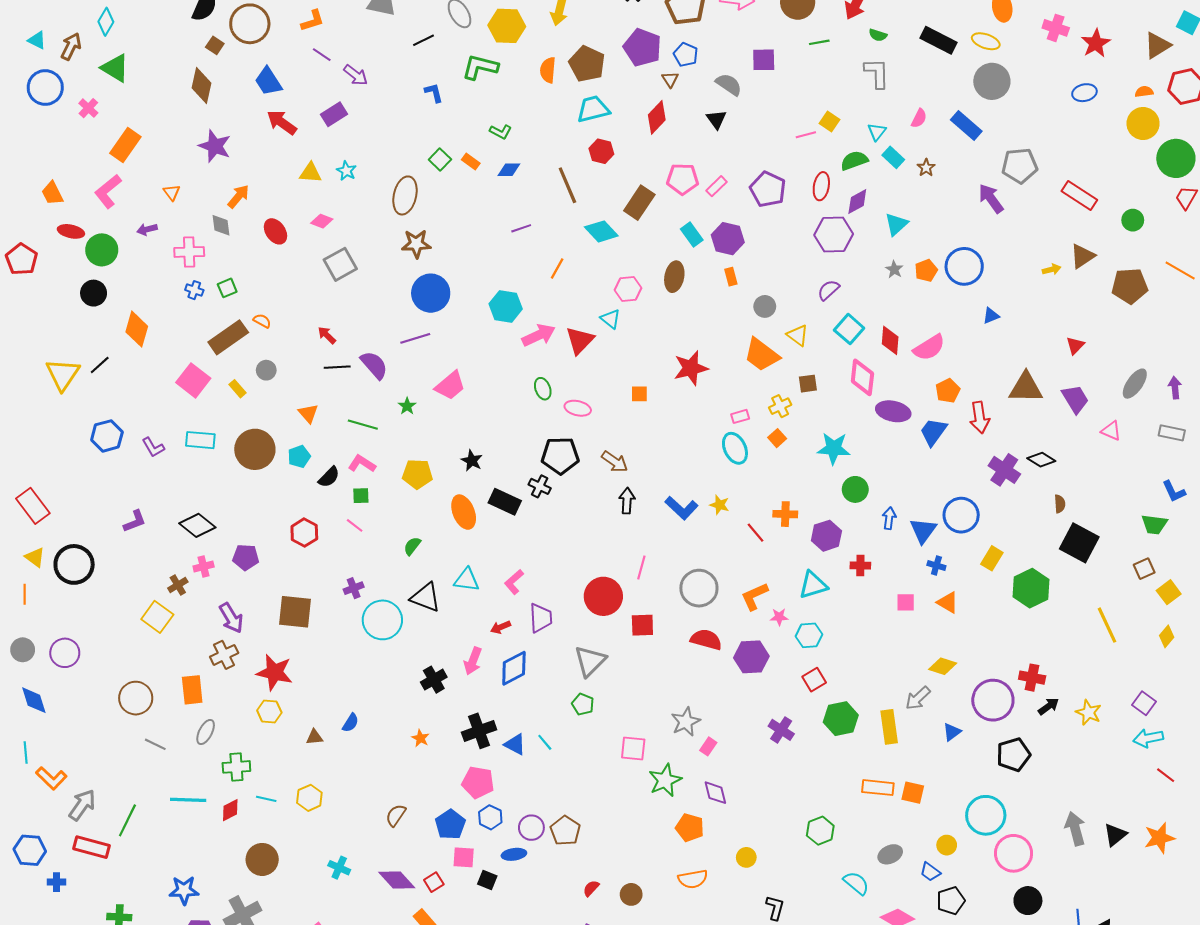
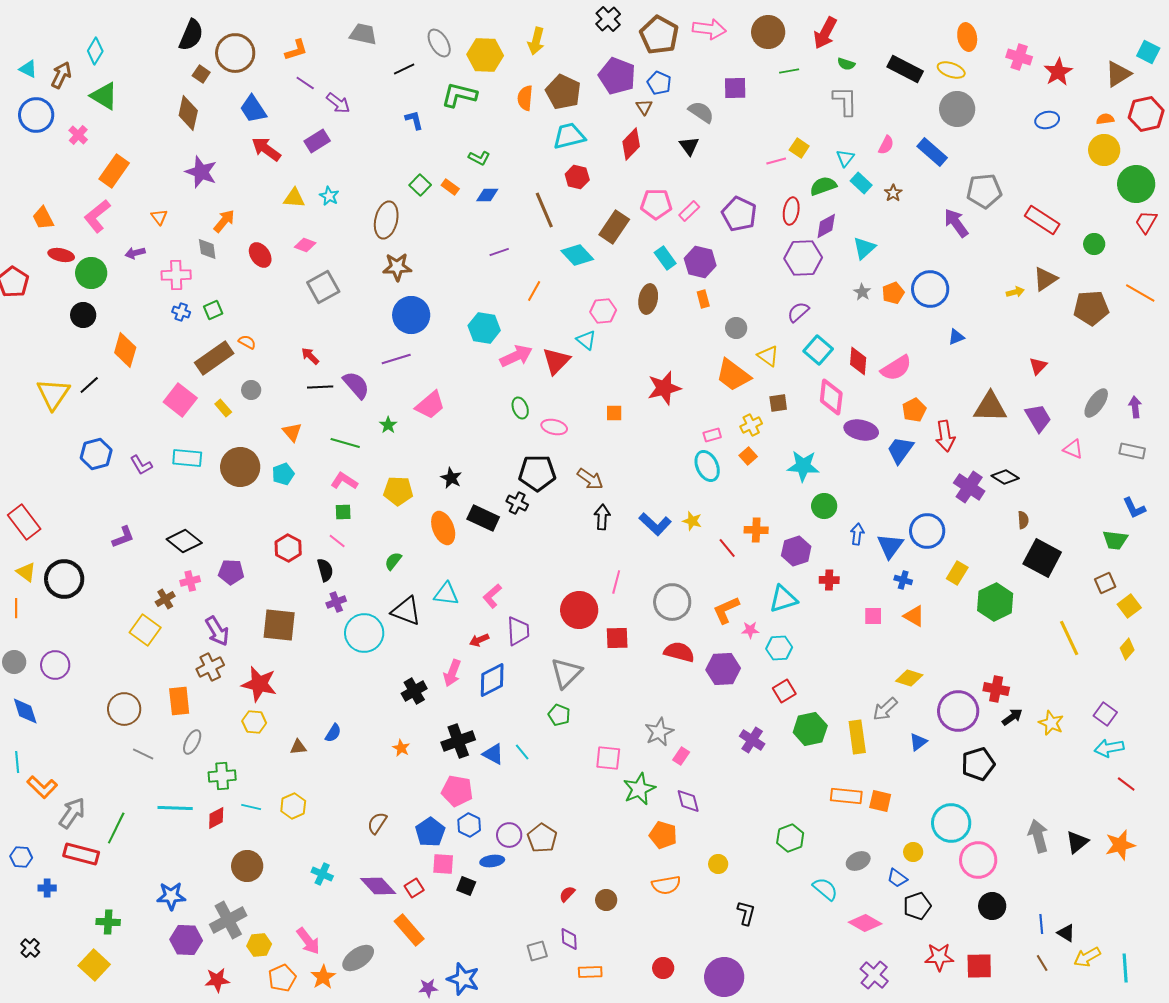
black semicircle: (329, 477) -> (325, 570), moved, turned -60
blue hexagon: (30, 850) -> (21, 857), size x0.7

